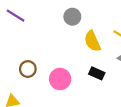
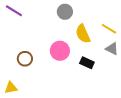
pink circle: (60, 79) -> (60, 51), moved

